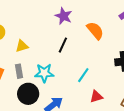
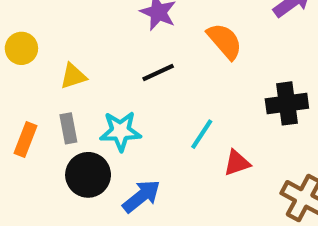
black line: (63, 45) -> (158, 73), turned 42
red triangle: (96, 97) -> (237, 163), moved

